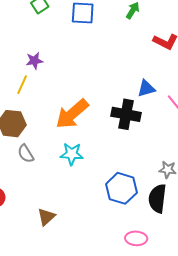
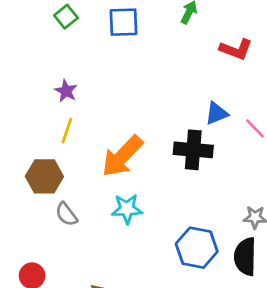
purple star: (34, 61) -> (66, 91), turned -30
yellow line: (22, 85) -> (67, 131), moved

